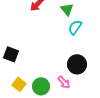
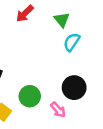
green circle: (41, 86) -> (30, 96), moved

